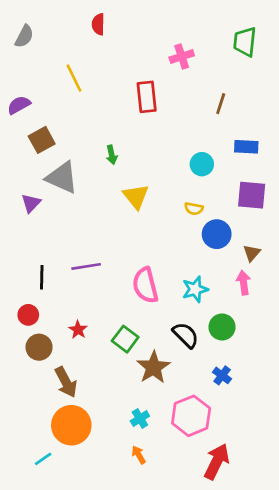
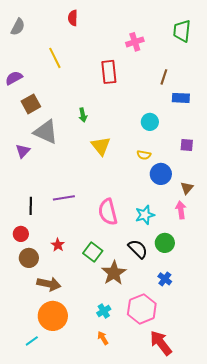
blue rectangle: (246, 147) -> (181, 98), moved
purple square: (252, 195) -> (187, 145), size x0.6
brown arrow: (66, 382) -> (49, 284), turned -50
red arrow: (217, 462) -> (161, 343), turned -64

